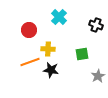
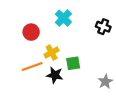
yellow cross: (48, 49) -> (52, 52), turned -32
green square: (82, 54) -> (73, 63), moved

